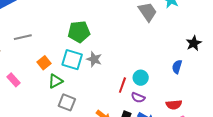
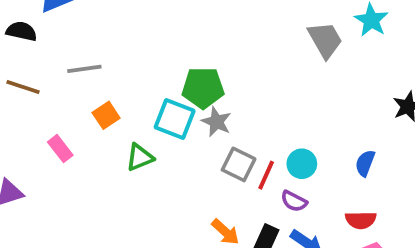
green pentagon: (79, 32) -> (203, 88), moved
orange square: (44, 63) -> (106, 115), moved
blue semicircle: (177, 67) -> (365, 163), moved
gray square: (67, 102) -> (239, 164), moved

